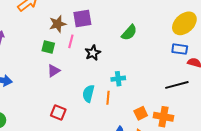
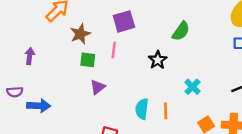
brown star: (58, 24) -> (80, 34), moved
black star: (93, 53) -> (158, 60), moved
cyan cross: (118, 79) -> (193, 87), moved, turned -32

